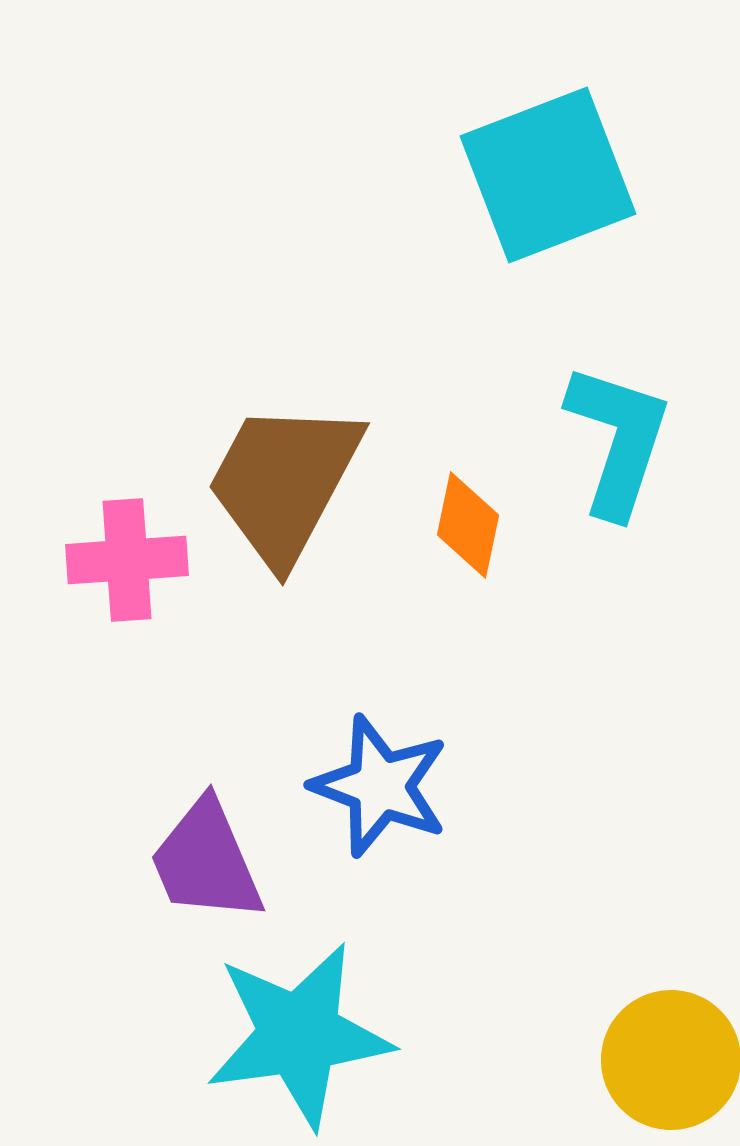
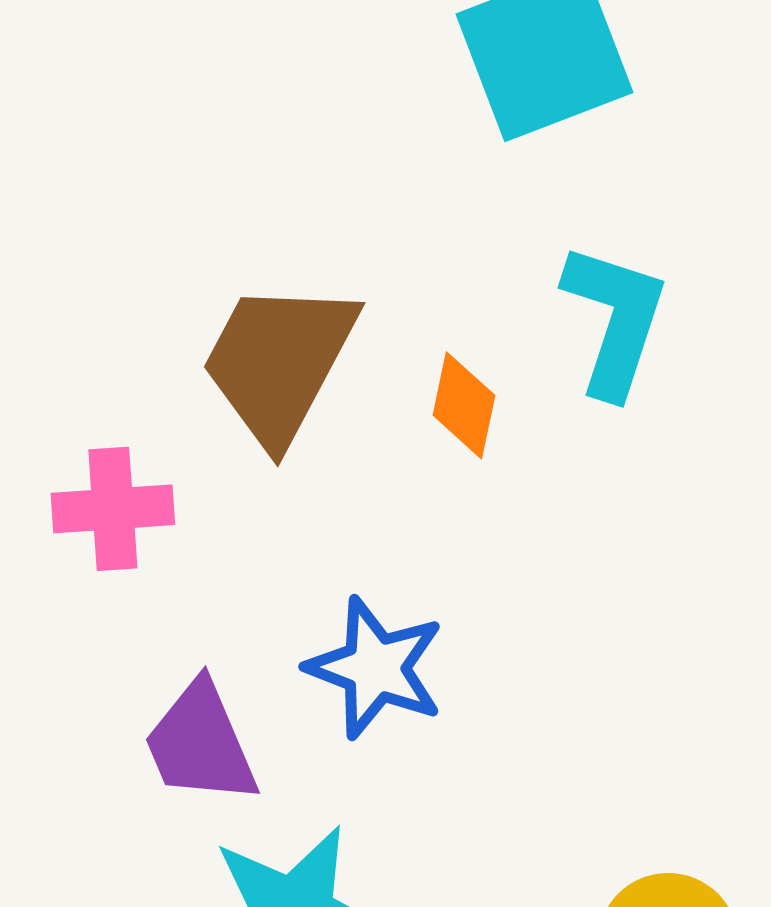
pink cross: (127, 560) -> (113, 509), moved

